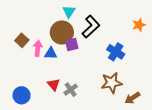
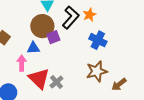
orange star: (139, 25) -> (90, 15), moved
pink arrow: (38, 48) -> (22, 63), moved
red triangle: (54, 84) -> (39, 79), size x1.6

